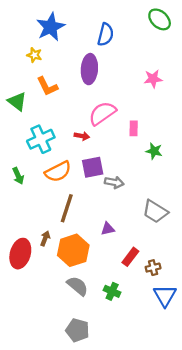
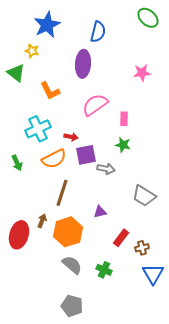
orange L-shape: (47, 86) -> (50, 91), moved
green triangle: (17, 101) -> (16, 73), moved
red arrow: (82, 136) -> (71, 137), moved
green star: (154, 151) -> (123, 145), moved

